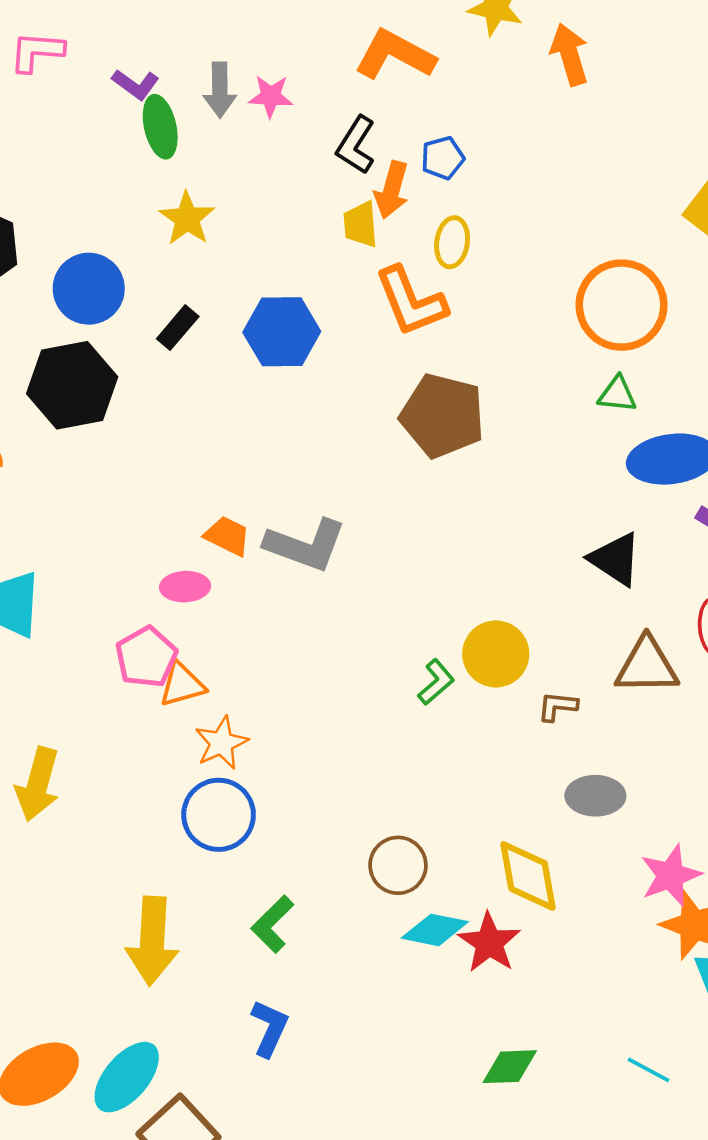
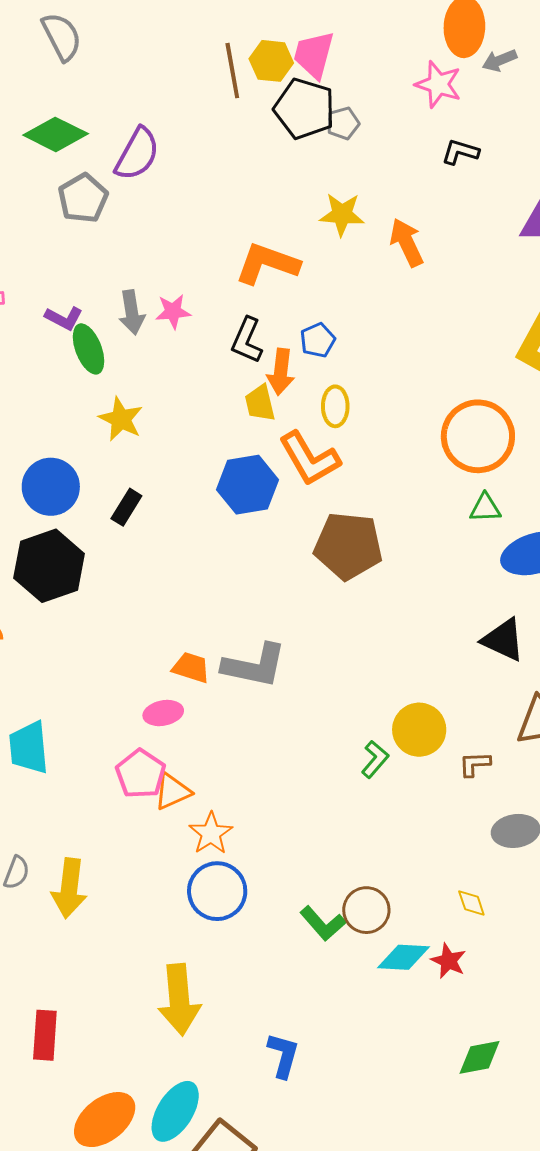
blue hexagon: (282, 332) -> (247, 485), moved
yellow diamond: (528, 876) -> (471, 903), size x0.5
green L-shape: (273, 924) -> (323, 923), moved, turned -78
red star: (489, 943) -> (448, 961), size x0.7

